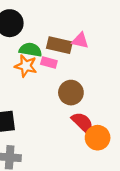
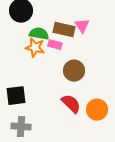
pink triangle: (80, 40) -> (82, 26), turned 42
red semicircle: (83, 123) -> (71, 104), moved

